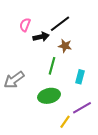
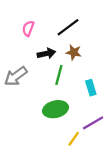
black arrow: (41, 37) -> (46, 53), moved
cyan rectangle: (80, 77) -> (91, 88), turned -32
gray arrow: (14, 80) -> (16, 76), moved

